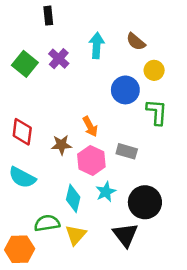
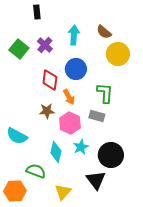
yellow circle: (154, 70) -> (118, 54), size x1.5
blue circle: (125, 90) -> (76, 69), moved
green L-shape: (157, 112) -> (105, 93), moved
red diamond: (22, 132) -> (50, 80), moved
green semicircle: (47, 223) -> (36, 171), turned 30
yellow triangle: (76, 235) -> (63, 192), moved

